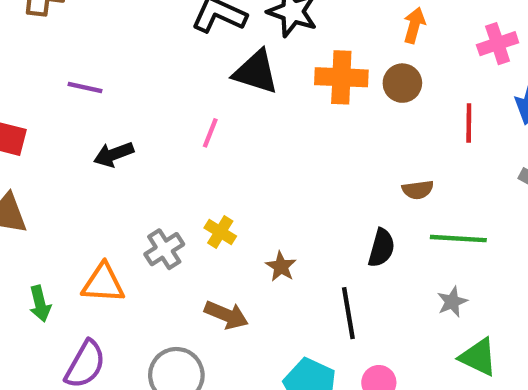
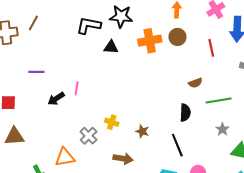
black triangle: (256, 72) -> (111, 47), size x0.7
pink line: (210, 133) -> (77, 88), moved

